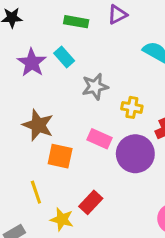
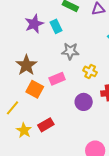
pink rectangle: (99, 139) -> (57, 79), moved, turned -63
purple circle: (135, 154) -> (84, 102), size x0.7
yellow line: (36, 192) -> (12, 108), turned 42

